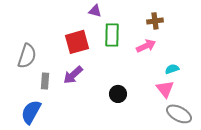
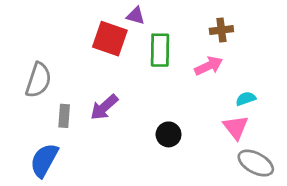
red square: (77, 42) -> (110, 39), moved, turned 35

